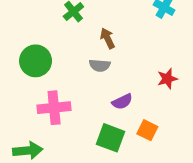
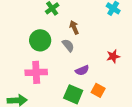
green circle: (36, 61) -> (40, 40), moved
gray semicircle: (100, 65) -> (68, 45), turned -136

